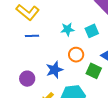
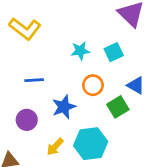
blue line: (32, 36) -> (34, 80), moved
green square: (94, 71) -> (118, 107), turned 35

